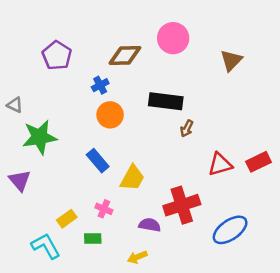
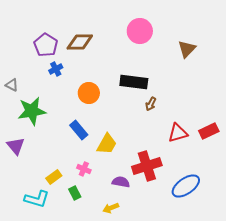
brown diamond: (125, 55) -> (80, 42), moved
blue cross: (100, 85) -> (56, 69), moved
green rectangle: (93, 239) -> (75, 193), turned 64
cyan L-shape: (46, 246) -> (37, 199), turned 135

